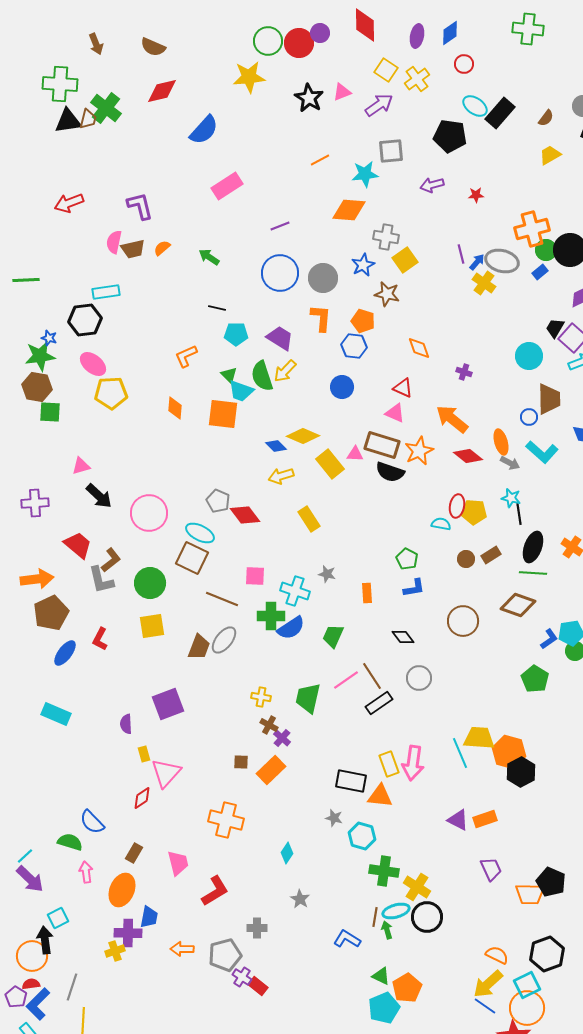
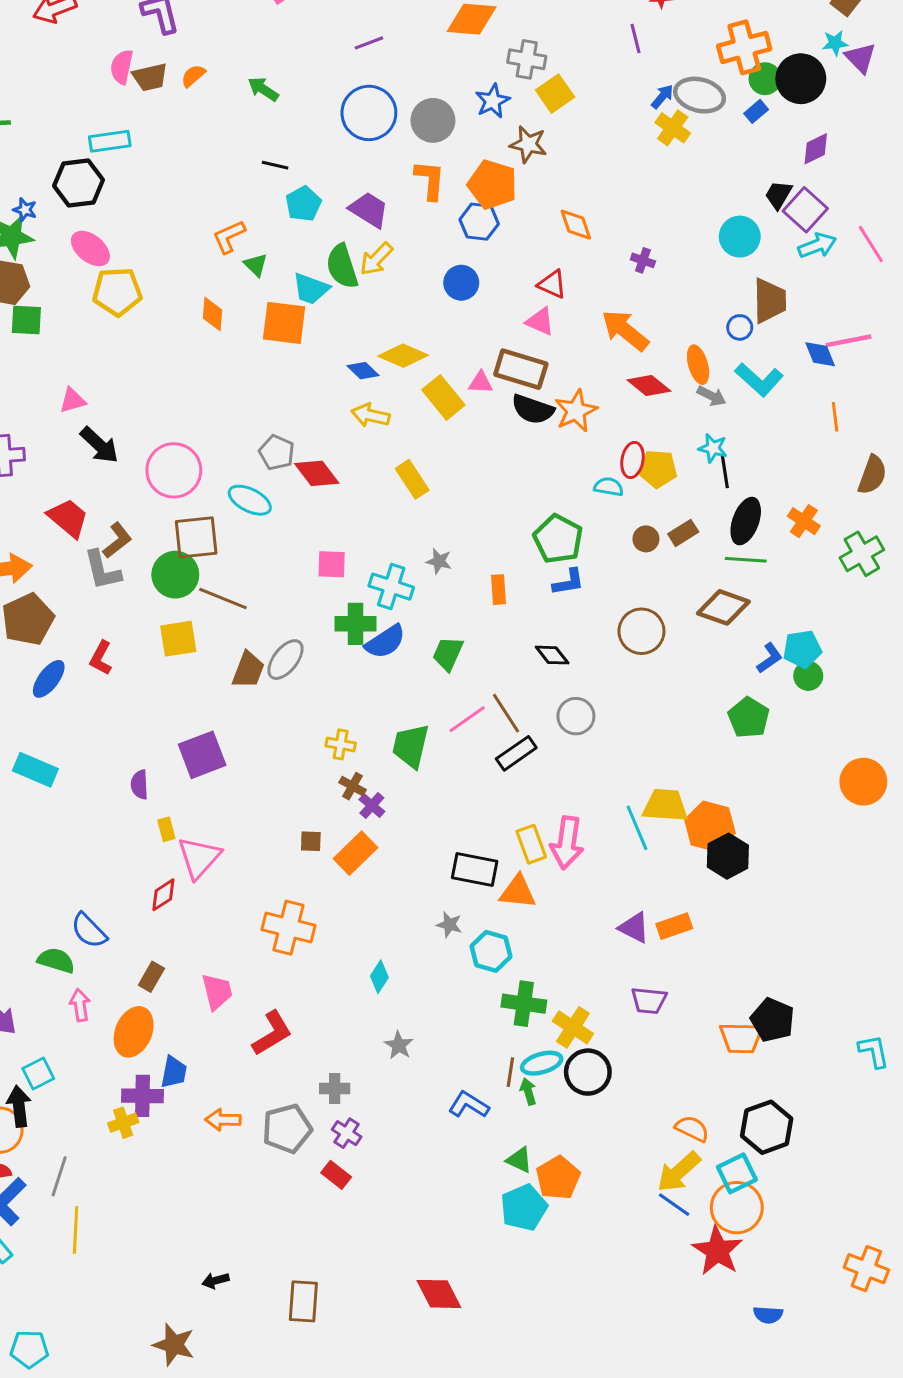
purple line: (461, 254) -> (635, 38), moved
orange pentagon: (363, 321) -> (493, 184), size x1.4
cyan pentagon: (236, 334) -> (303, 204), turned -30
green triangle: (229, 375) -> (256, 265), moved
orange star: (419, 451) -> (576, 411), moved
yellow arrow: (281, 476) -> (370, 415), turned 30
brown square: (192, 558) -> (196, 537), moved, turned -32
green pentagon: (407, 559) -> (558, 539), size x1.5
brown line: (222, 599) -> (223, 598), moved
purple trapezoid: (491, 869) -> (649, 1001), moved, turned 120
purple cross: (242, 977) -> (347, 1133), moved

